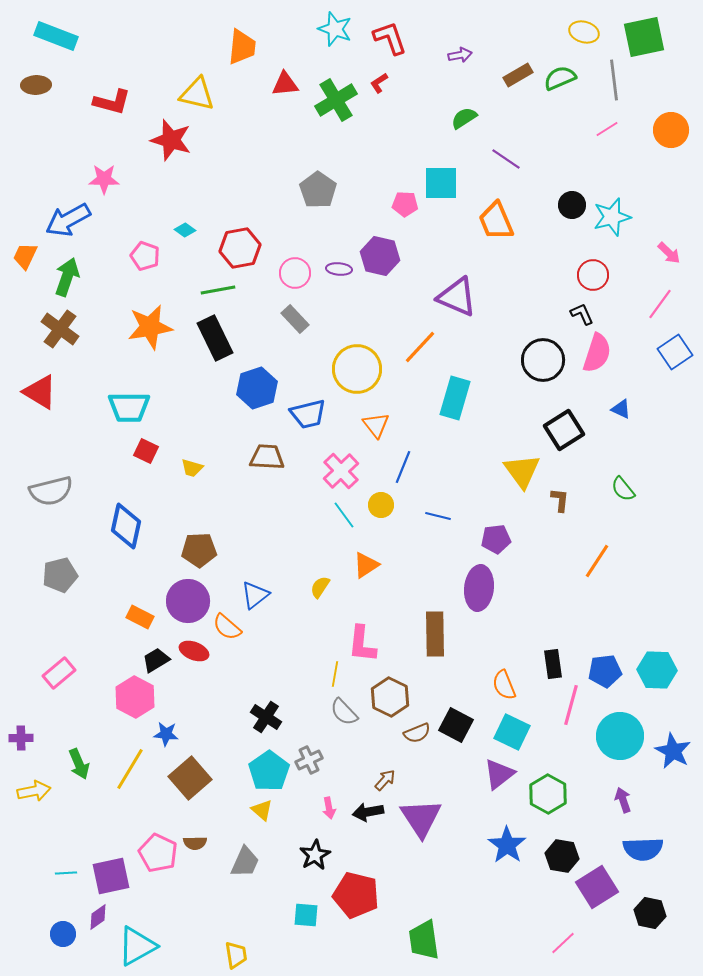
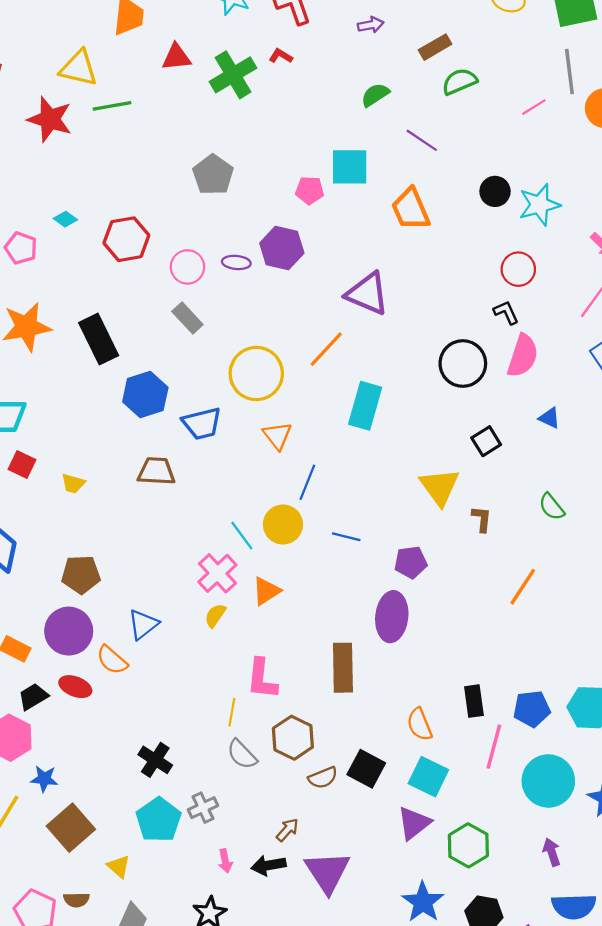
green semicircle: (560, 78) -> (459, 81), moved
gray line: (614, 80) -> (569, 71), moved
red L-shape: (379, 83) -> (281, 56), turned 65
green line: (218, 290) -> (112, 106), moved
black square: (564, 430) -> (486, 441), size x0.7
pink cross: (341, 471) -> (217, 573), moved
yellow circle: (381, 505) -> (283, 524), size x1.4
yellow triangle: (262, 810) -> (119, 866), moved

